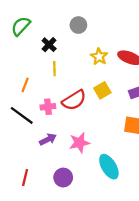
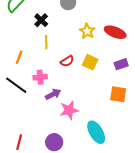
yellow square: (102, 90) -> (90, 62), turned -35
red semicircle: (74, 100) -> (67, 61), moved, size x0.6
purple arrow: (48, 139) -> (53, 94), moved

